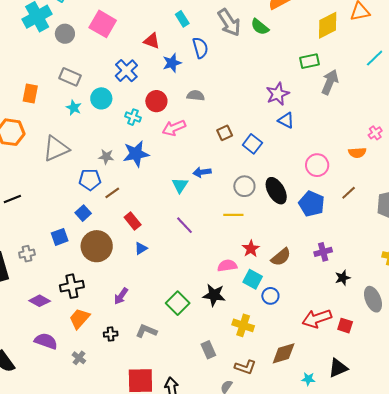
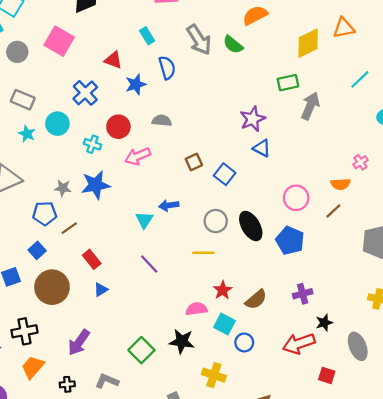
brown line: (349, 193) -> (333, 211), moved
purple arrow: (121, 296) -> (79, 342), size x1.4
red arrow: (317, 319) -> (299, 344), moved

